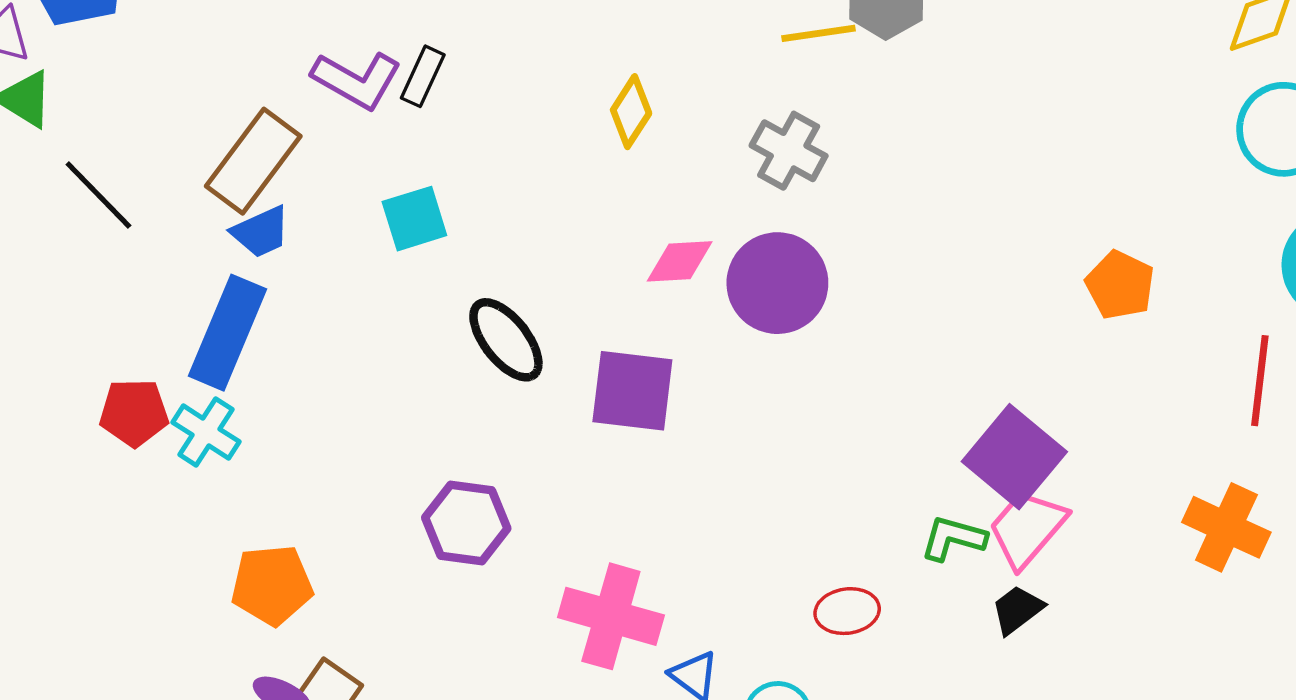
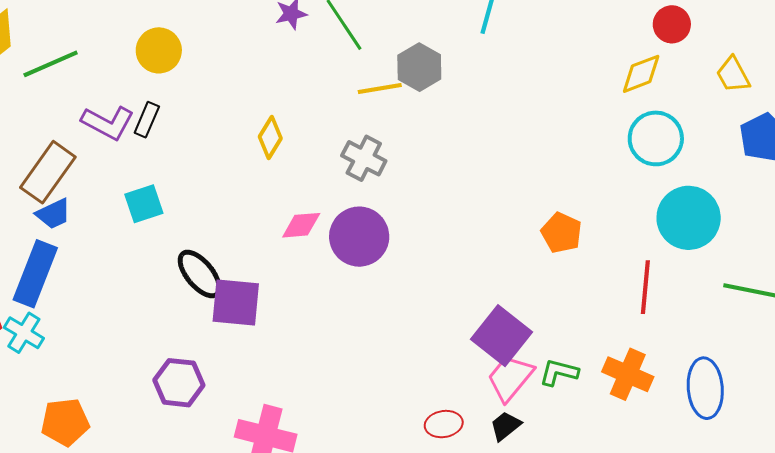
purple square: (632, 391) -> (236, 302), moved
green L-shape: (953, 538) -> (559, 372), moved
red ellipse: (847, 611) -> (444, 424), moved

